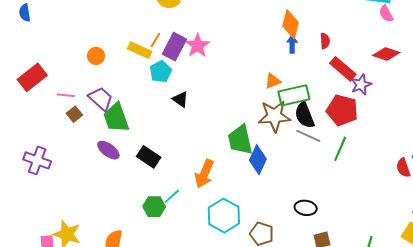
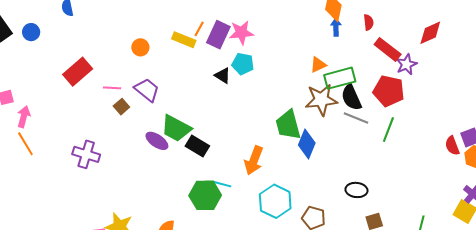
pink star: (198, 46) -> (241, 33), turned 30
red diamond: (386, 54) -> (430, 33), turned -40
cyan pentagon: (161, 72) -> (243, 64), moved, turned -30
black triangle: (180, 99) -> (223, 76), moved
green trapezoid: (116, 118) -> (176, 128), moved, turned -40
cyan line: (172, 196) -> (222, 184), turned 60
green hexagon: (154, 207) -> (205, 195), size x1.4

